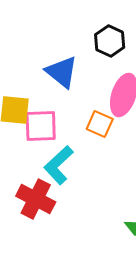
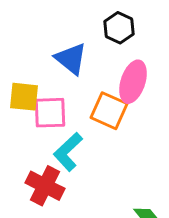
orange square: (100, 124) -> (109, 111), size x1.4

